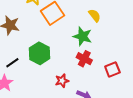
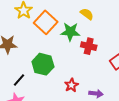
green star: (82, 36) -> (70, 32), moved
red cross: (84, 59) -> (89, 46), moved

